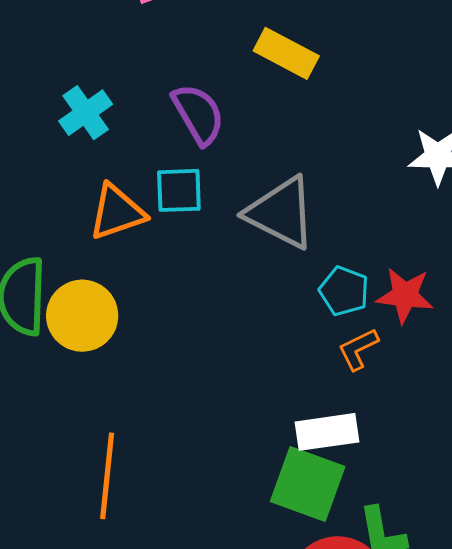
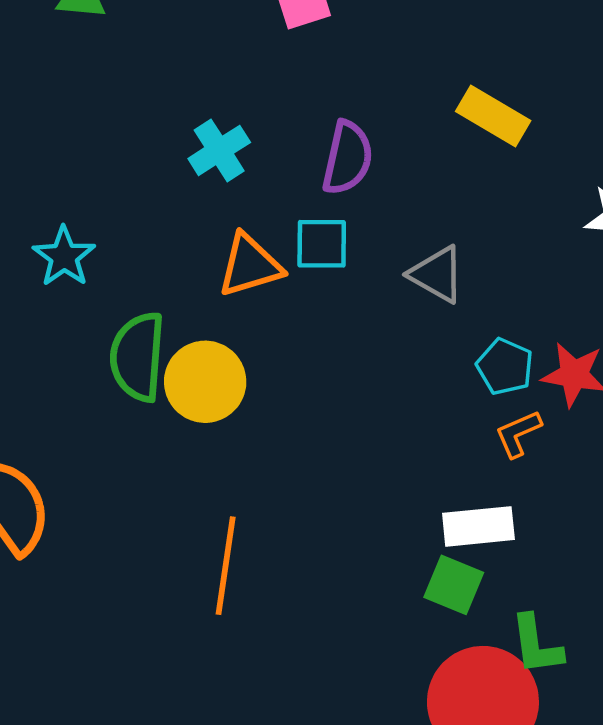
yellow rectangle: (286, 53) -> (493, 116), moved
purple semicircle: (198, 114) -> (347, 158), turned 40
gray triangle: (281, 213) -> (437, 274), size x0.7
green square: (308, 484) -> (454, 585), size x0.7

